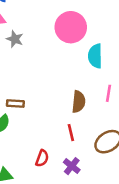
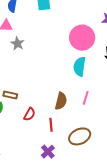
pink circle: (71, 27) -> (82, 38), moved
red semicircle: (42, 158) -> (29, 114), moved

